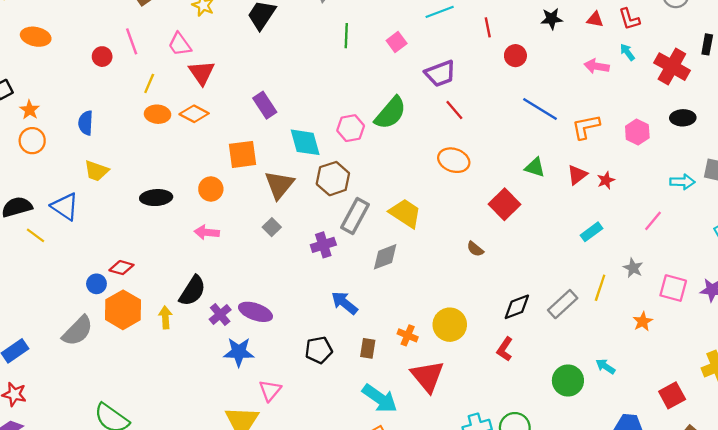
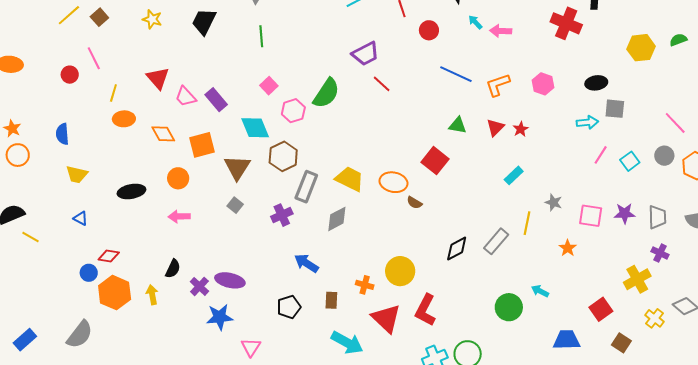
green line: (346, 36) -> (261, 36), moved
pink square: (397, 42) -> (269, 86), moved
pink trapezoid: (180, 44) -> (186, 97), moved
cyan arrow: (627, 52) -> (475, 22), moved
orange diamond: (194, 114) -> (163, 134), moved, turned 40
black ellipse: (683, 118) -> (596, 83), moved
orange ellipse: (454, 160) -> (394, 182), moved
blue triangle: (65, 207) -> (81, 218), moved, size x0.6
pink line: (653, 221) -> (601, 155), moved
black semicircle: (192, 291) -> (173, 269), size x0.7
gray semicircle: (78, 331) -> (80, 334), moved
red L-shape: (505, 349) -> (425, 310), moved, size x1.5

